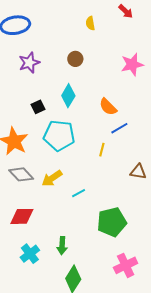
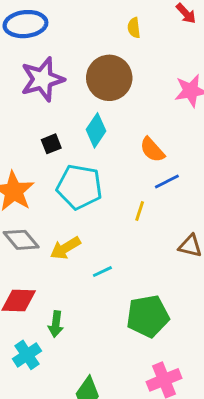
brown circle: (75, 59) -> (109, 78), size x2.0
purple star: (29, 63) -> (42, 79), size x1.4
green arrow: (62, 246) -> (56, 324), moved

